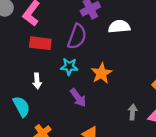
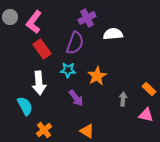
red rectangle: (40, 43) -> (42, 49), turned 48
white arrow: (37, 81) -> (39, 83), size x1.6
gray arrow: (133, 112) -> (123, 99), moved

